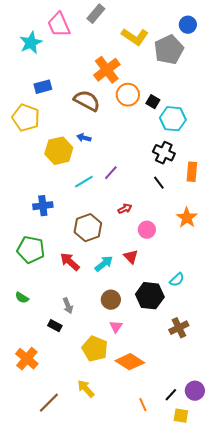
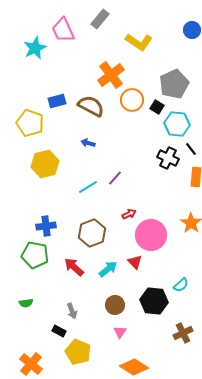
gray pentagon: (169, 50) -> (174, 84), moved
blue rectangle: (43, 87) -> (57, 101), moved
yellow hexagon: (59, 151) -> (45, 164), moved
black line: (159, 183) -> (191, 149), moved
blue cross: (43, 206) -> (46, 226), moved
pink circle: (147, 230) -> (151, 235), size x1.8
green semicircle: (22, 298) -> (26, 303), turned -40
yellow pentagon: (95, 349) -> (78, 352), moved

